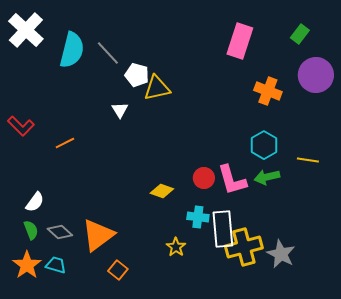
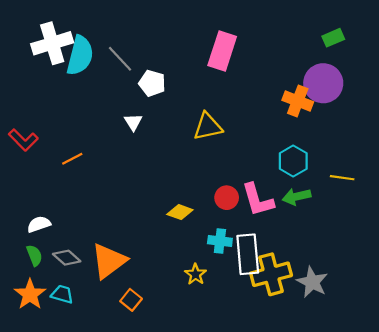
white cross: (26, 30) -> (52, 43), moved, turned 30
green rectangle: (300, 34) -> (333, 38), turned 30
pink rectangle: (240, 41) -> (222, 51), moved
purple circle: (316, 75) -> (323, 83), moved
yellow triangle: (157, 88) -> (208, 127), moved
white semicircle: (35, 202) -> (39, 224), turned -145

